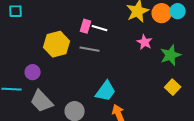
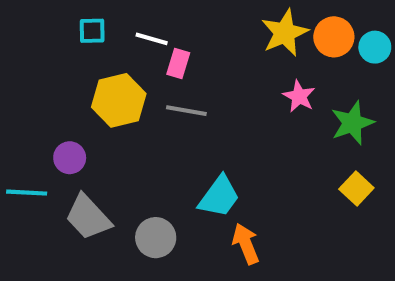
cyan square: (16, 11) -> (92, 31), moved
cyan circle: (178, 11) -> (375, 47), moved
white line: (100, 28) -> (152, 39), moved

